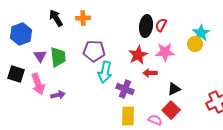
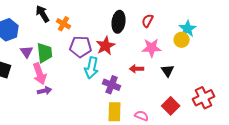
orange cross: (83, 18) -> (64, 24), moved, turned 32
black ellipse: (146, 26) -> (119, 22), moved
red star: (138, 55) -> (106, 46), moved
pink arrow: (38, 84) -> (40, 74), moved
black triangle: (174, 89) -> (168, 71), moved, turned -40
red square: (171, 110) -> (171, 106), moved

